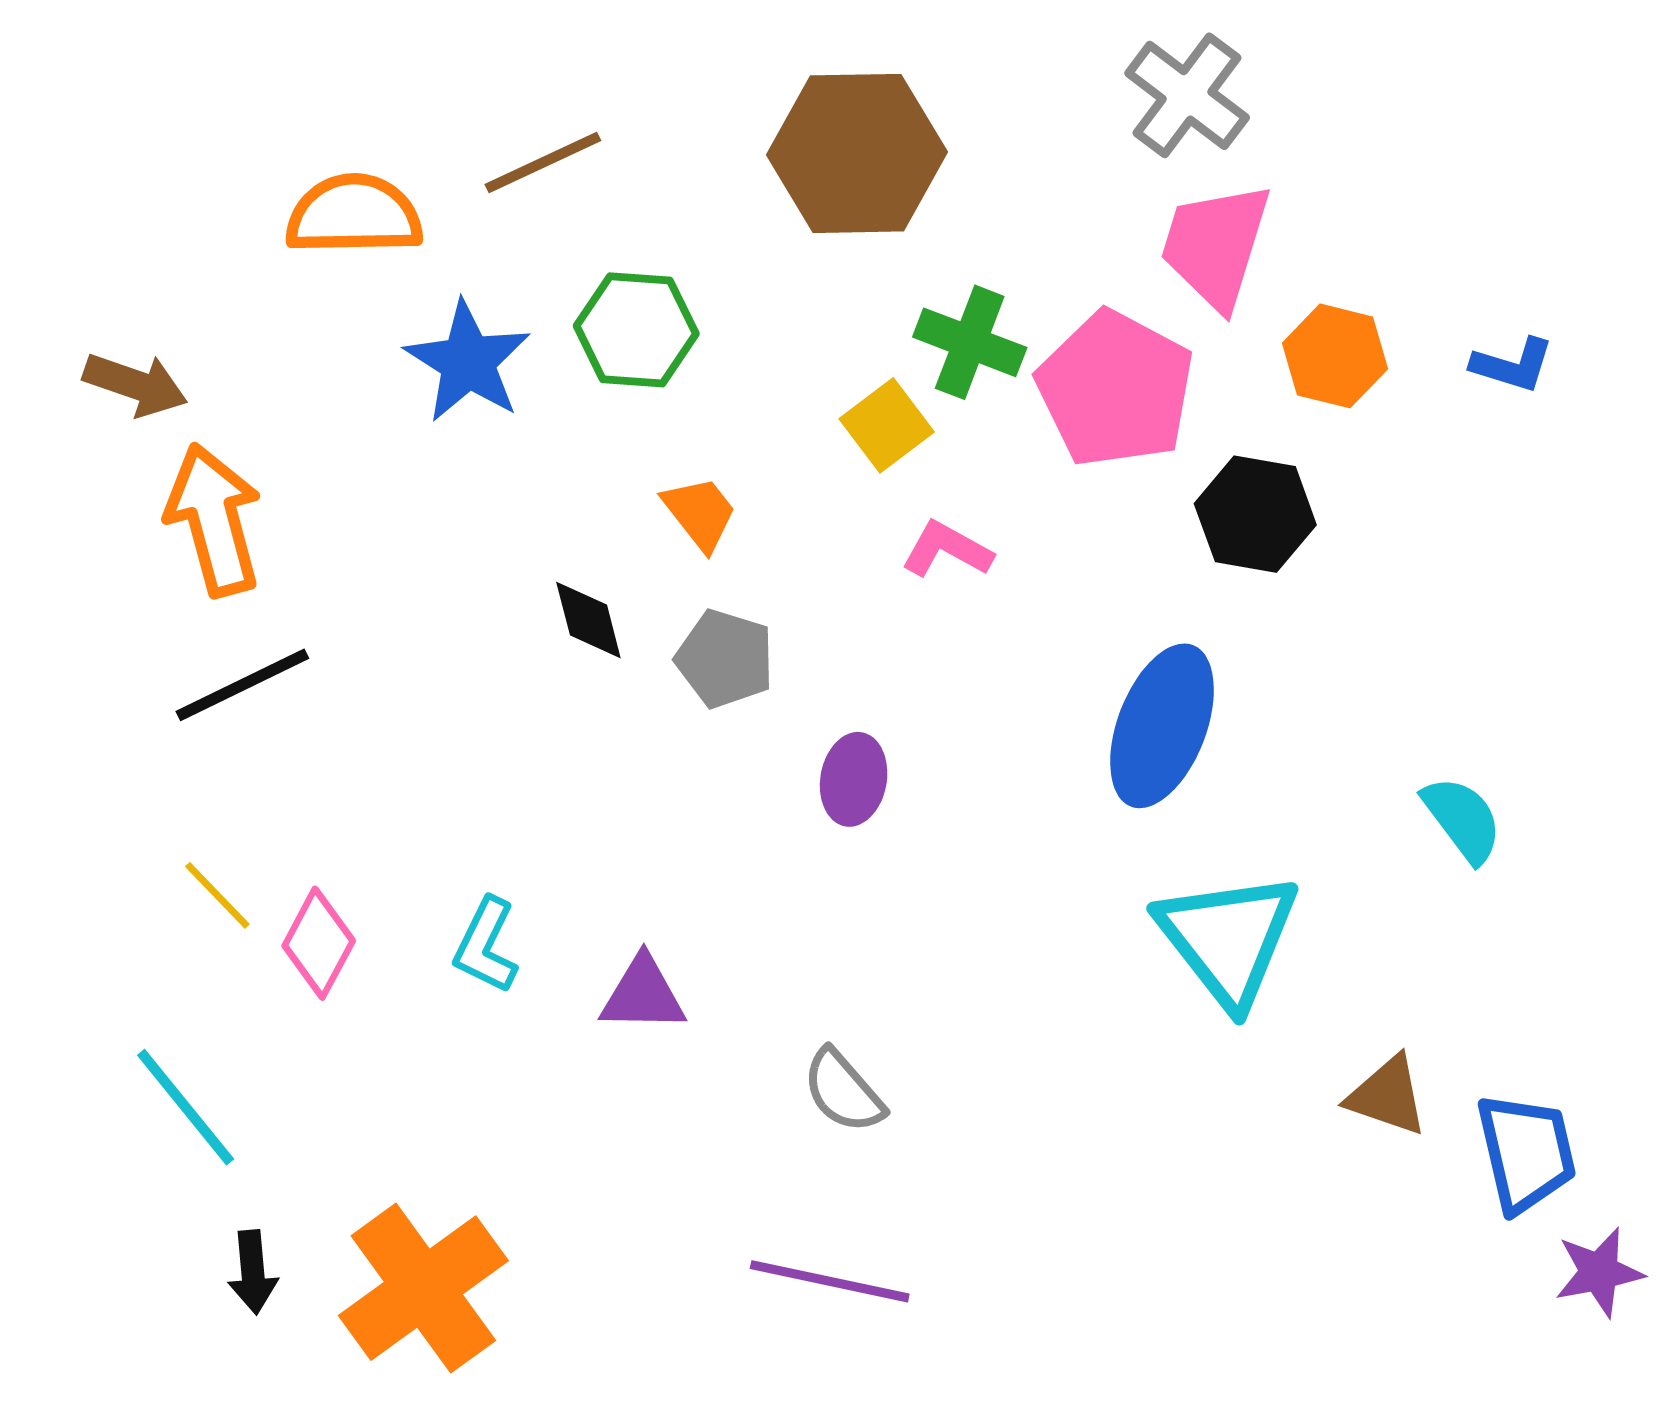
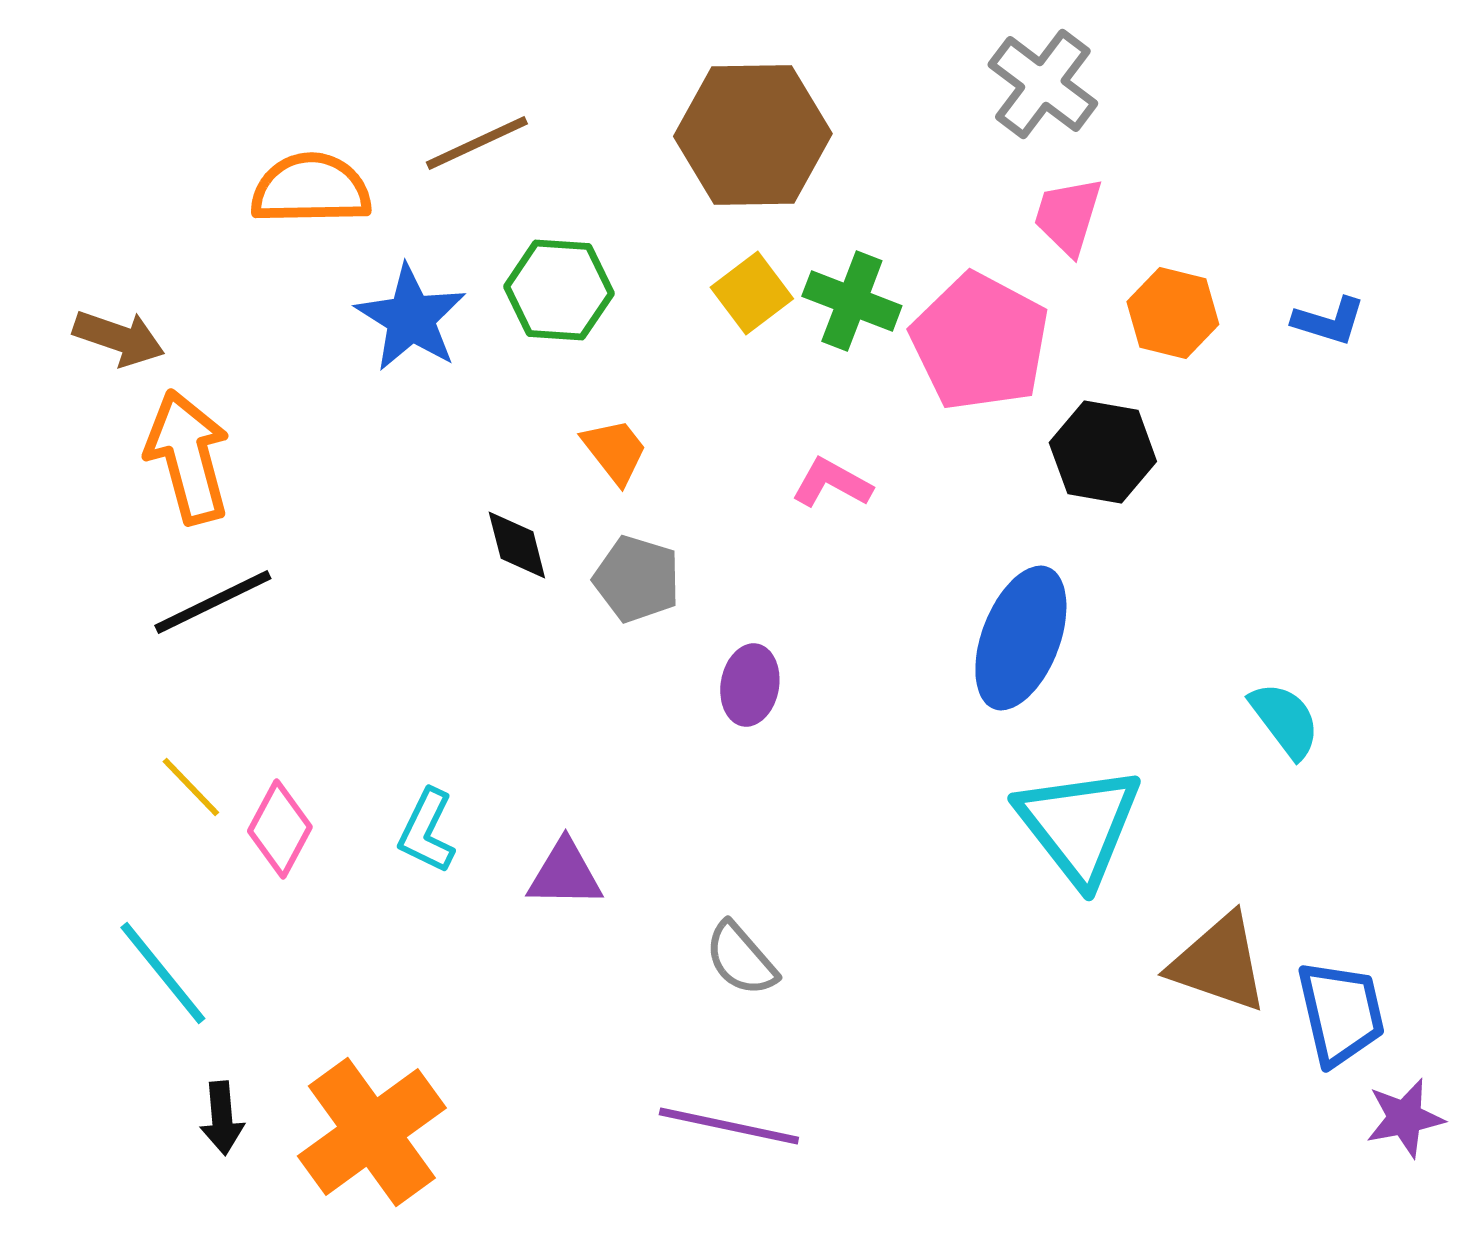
pink trapezoid: (1215, 246) -> (1068, 216), size x0.7
yellow square: (887, 425) -> (752, 293), moved
brown triangle: (1387, 1096) -> (1219, 963), size x1.4

